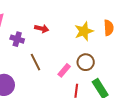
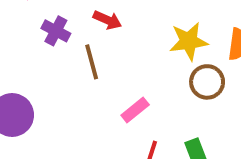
brown line: (36, 62) -> (92, 62), moved
brown circle: (86, 62) -> (207, 82), moved

